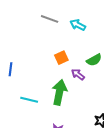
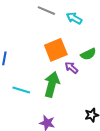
orange square: (61, 58) -> (56, 50), size x1.6

